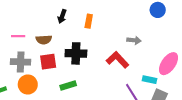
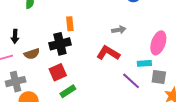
black arrow: (62, 16) -> (15, 36), moved
black cross: (76, 53) -> (60, 44), moved
red square: (48, 62) -> (58, 72), moved

